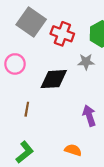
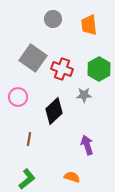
black diamond: (54, 79) -> (54, 111), turned -40

